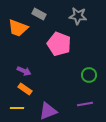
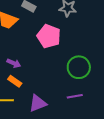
green circle: (89, 75) -> (79, 67), size x1.5

